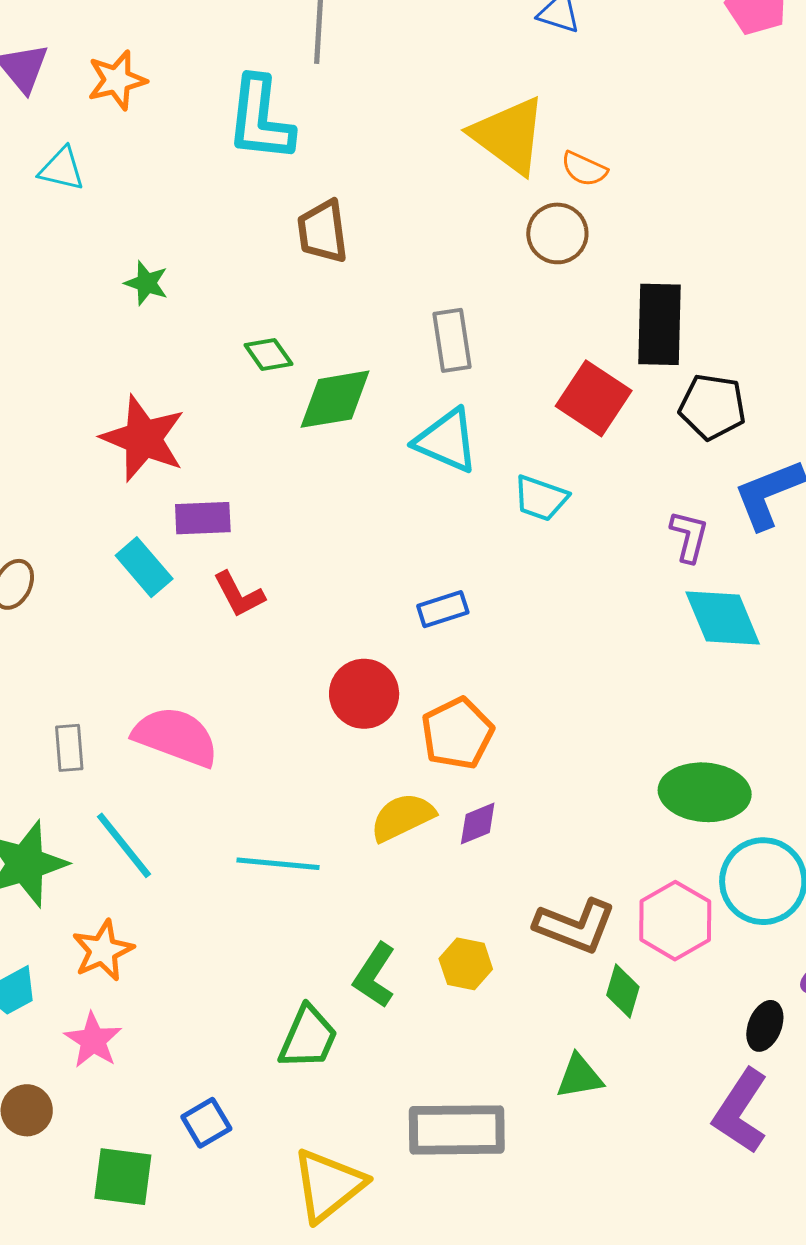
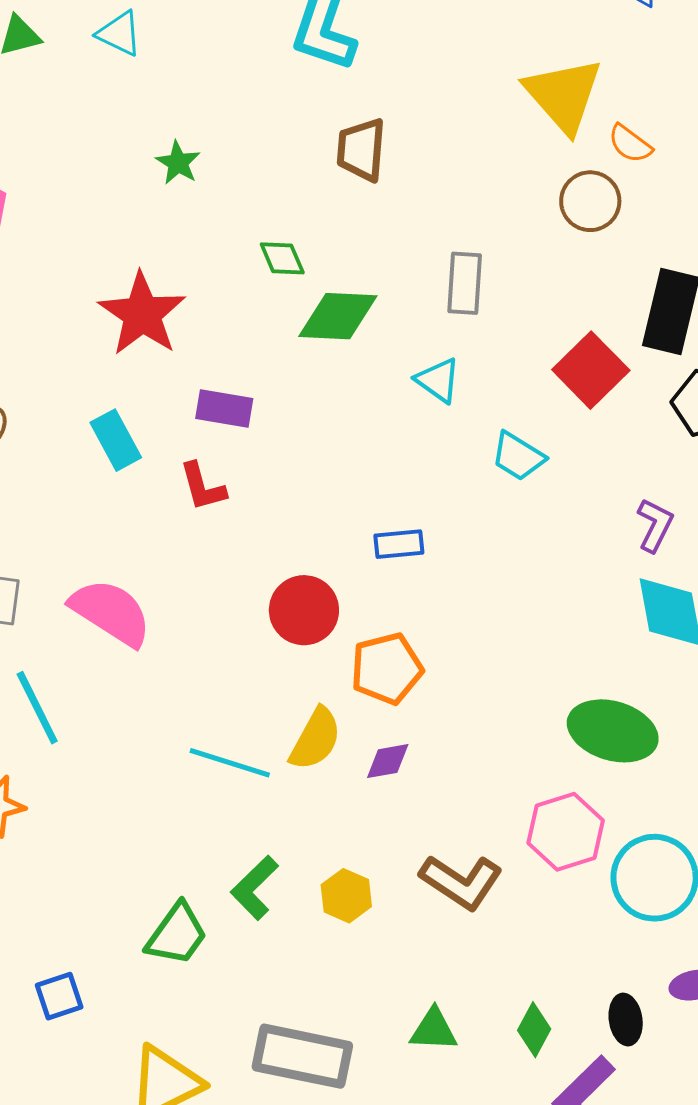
cyan triangle: (447, 441) -> (438, 380), size x0.7
purple rectangle: (203, 518) -> (224, 408), moved
green ellipse: (705, 792) -> (613, 731), moved
yellow semicircle: (402, 817) -> (315, 739), turned 132
cyan line: (278, 864) -> (230, 763), moved
pink hexagon: (675, 921) -> (566, 832), moved
green diamond: (623, 991) -> (534, 1030), moved
black ellipse: (765, 1026) -> (626, 1020), turned -42

